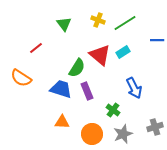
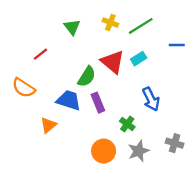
orange triangle: (62, 122) -> (48, 125), moved, turned -42
gray cross: (155, 127) -> (175, 143), turned 35

